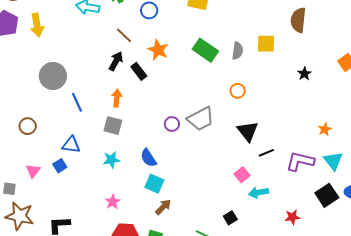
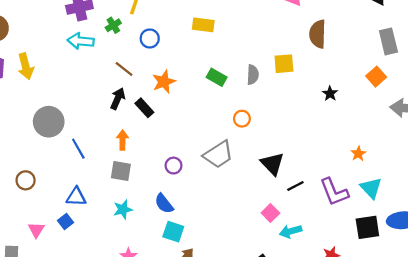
orange star: (158, 50) -> (164, 82), turned 30
green rectangle: (205, 50) -> (217, 77), size x0.7
orange circle: (238, 91) -> (242, 119), moved
purple circle: (172, 124) -> (173, 166), moved
purple L-shape: (300, 161) -> (334, 192), turned -120
black square: (327, 195) -> (367, 227), turned 30

